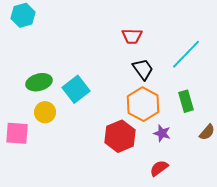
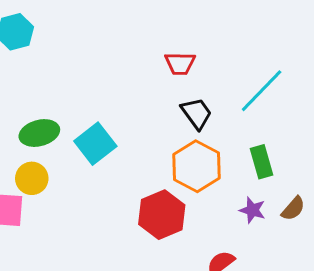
yellow circle: (45, 112) -> (32, 178), moved
purple star: (162, 133) -> (252, 210), moved

